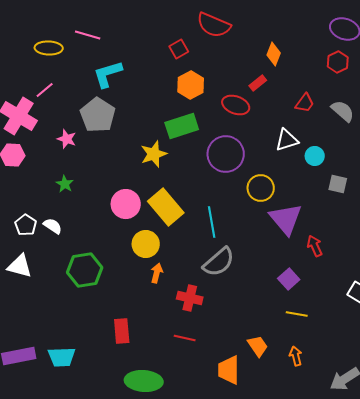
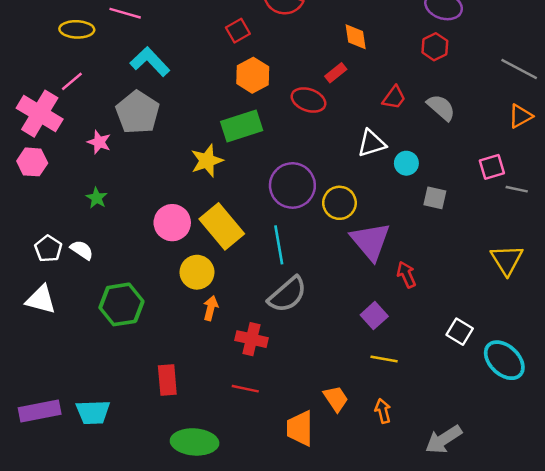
orange diamond: (274, 54) -> (356, 37), turned -30
cyan L-shape: (108, 74) -> (150, 62), turned 64
purple circle: (226, 154) -> (292, 185), moved

